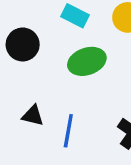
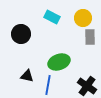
green ellipse: (87, 61) -> (59, 62), moved

